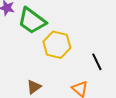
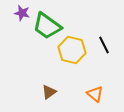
black line: (97, 62) -> (104, 45), moved

